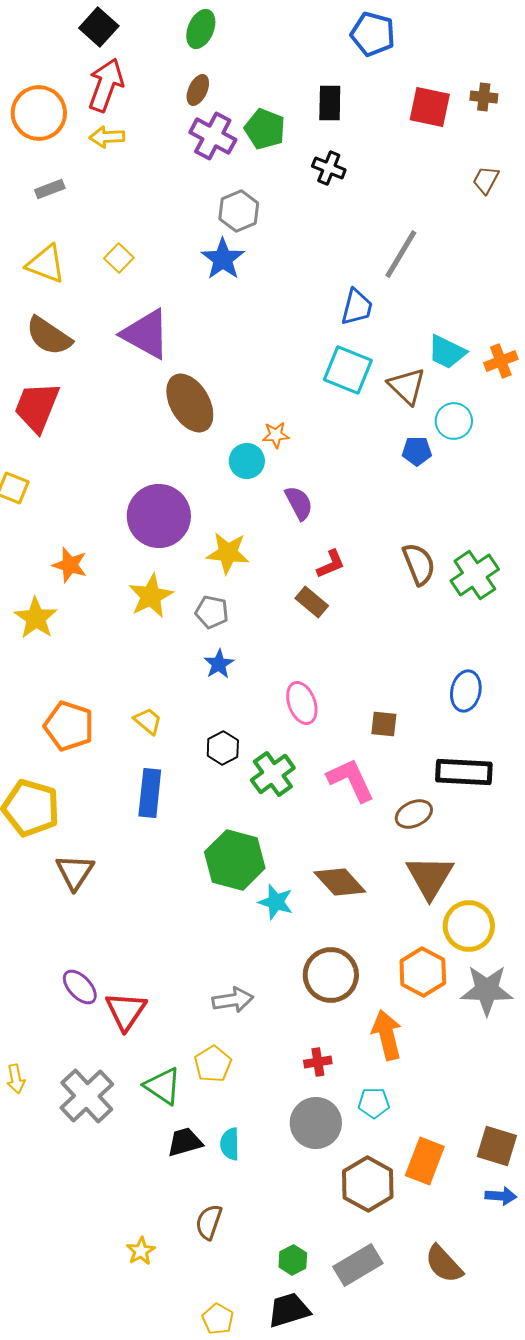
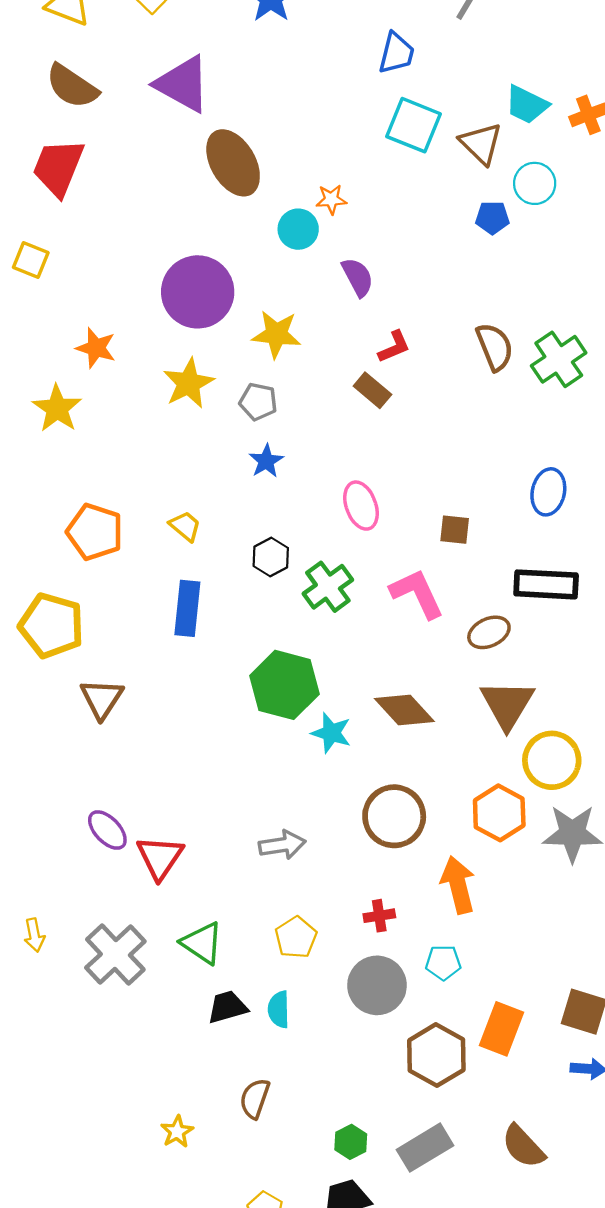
blue trapezoid: (357, 307) -> (396, 53), moved
yellow pentagon: (213, 1064) -> (296, 937), moved

